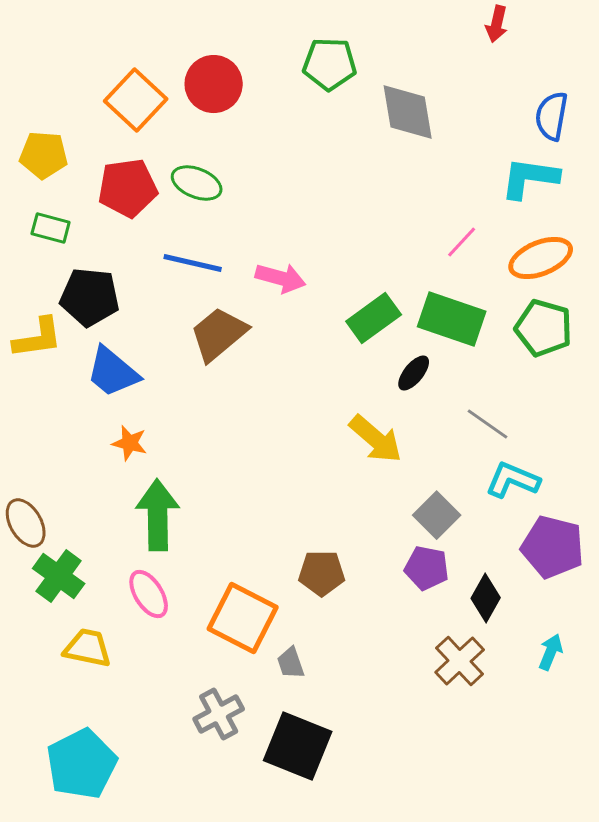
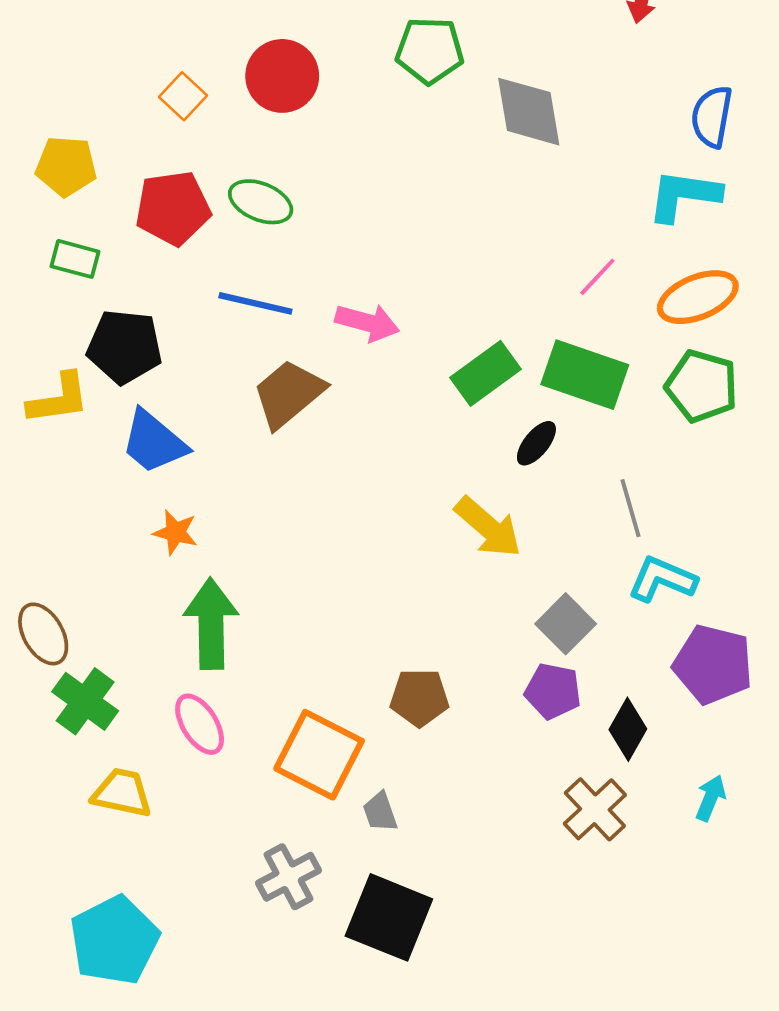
orange square: (136, 100) -> (183, 96), size x0.6
gray line: (488, 424) -> (630, 508), turned 39

